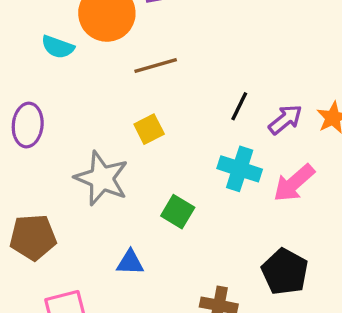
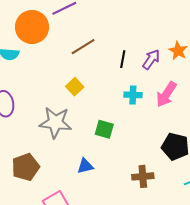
brown line: (156, 65) -> (83, 47), moved
cyan cross: (240, 169) -> (133, 95), size x0.7

